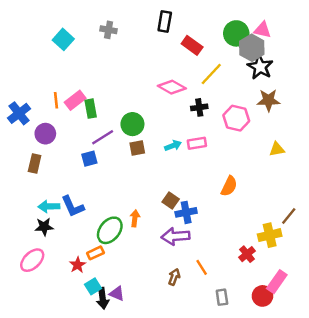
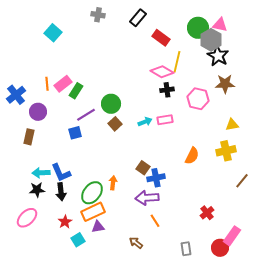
black rectangle: (165, 21) -> (138, 18), turned 30
gray cross: (109, 30) -> (98, 15), moved
yellow line: (211, 74) -> (177, 62), turned -30
pink diamond: (172, 87) -> (162, 72), moved
green rectangle: (91, 109) -> (76, 91), turned 42
brown square: (137, 148) -> (115, 124), turned -32
yellow cross: (270, 235) -> (226, 151), moved
orange rectangle: (95, 253) -> (93, 212), moved, size x1.6
orange line: (202, 267) -> (155, 221), moved
brown arrow: (174, 277) -> (136, 243), moved, turned -72
purple triangle: (117, 294) -> (98, 227), moved, turned -32
black arrow: (103, 298) -> (61, 192), moved

